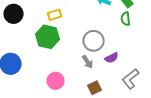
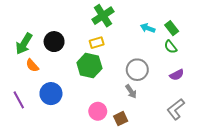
green semicircle: (126, 19) -> (171, 47), turned -32
purple semicircle: (112, 58) -> (177, 75), moved
brown square: (95, 88) -> (121, 119), moved

